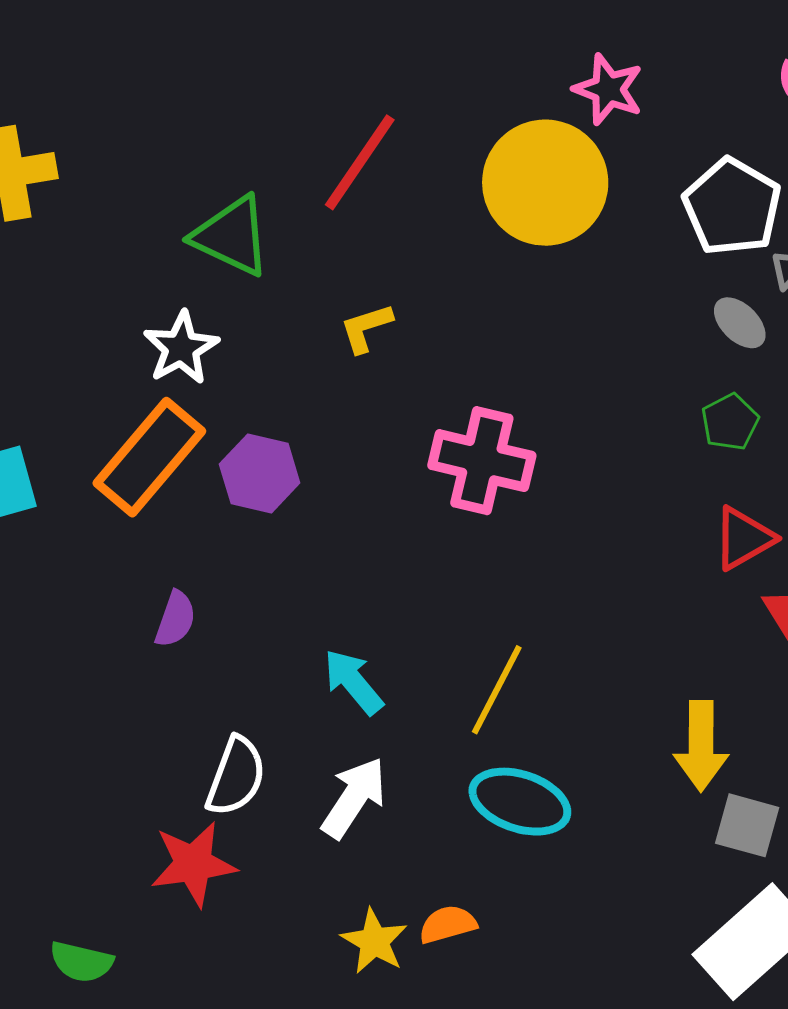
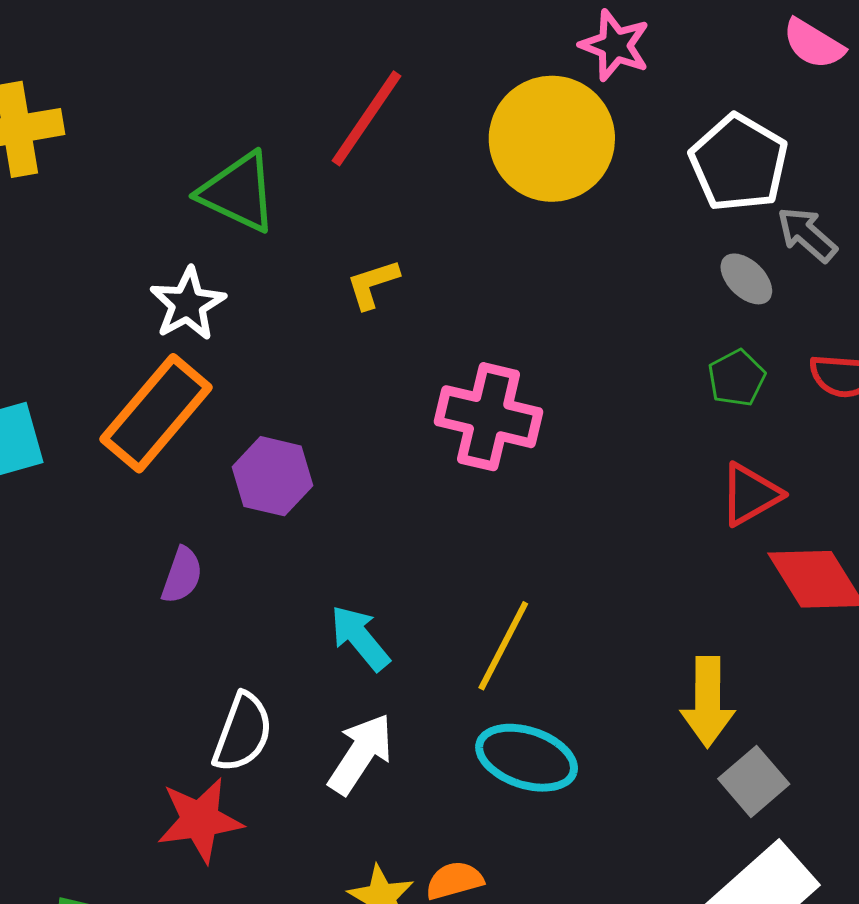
purple hexagon: (260, 473) -> (273, 476), moved
gray square: (747, 825) -> (754, 781), turned 34

